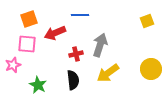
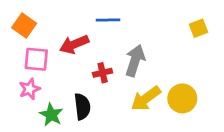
orange square: (29, 19) -> (24, 25), moved, turned -36
pink star: (13, 65) -> (30, 89), moved
yellow circle: (151, 69) -> (182, 98), moved
black semicircle: (73, 80) -> (82, 107), moved

